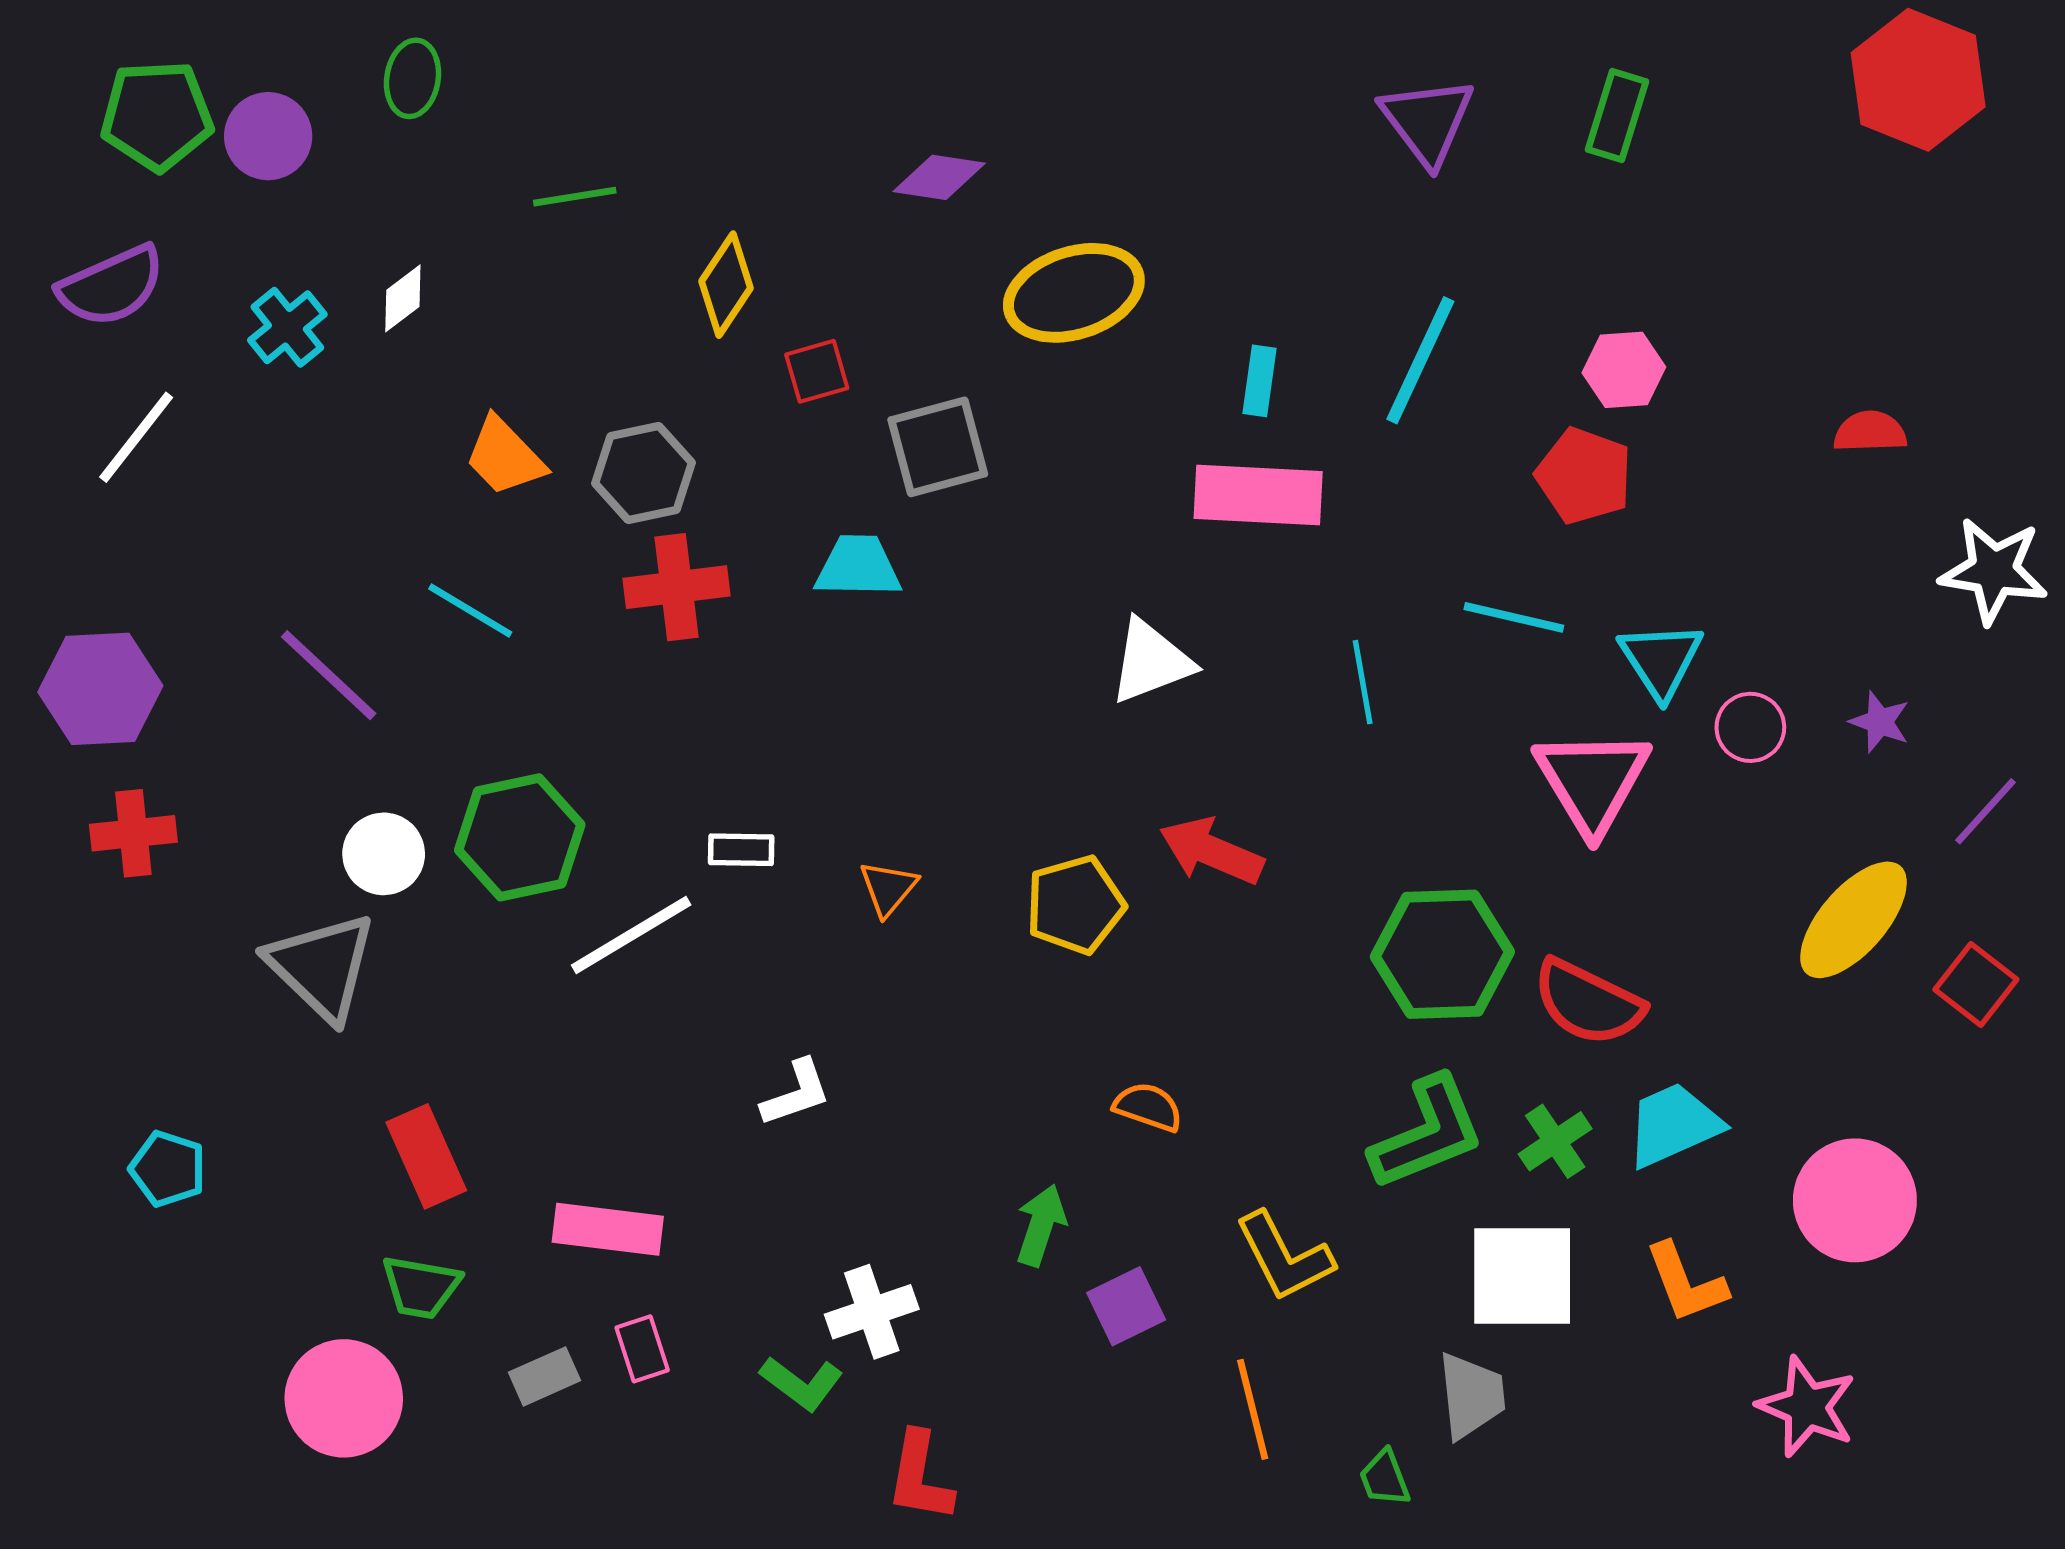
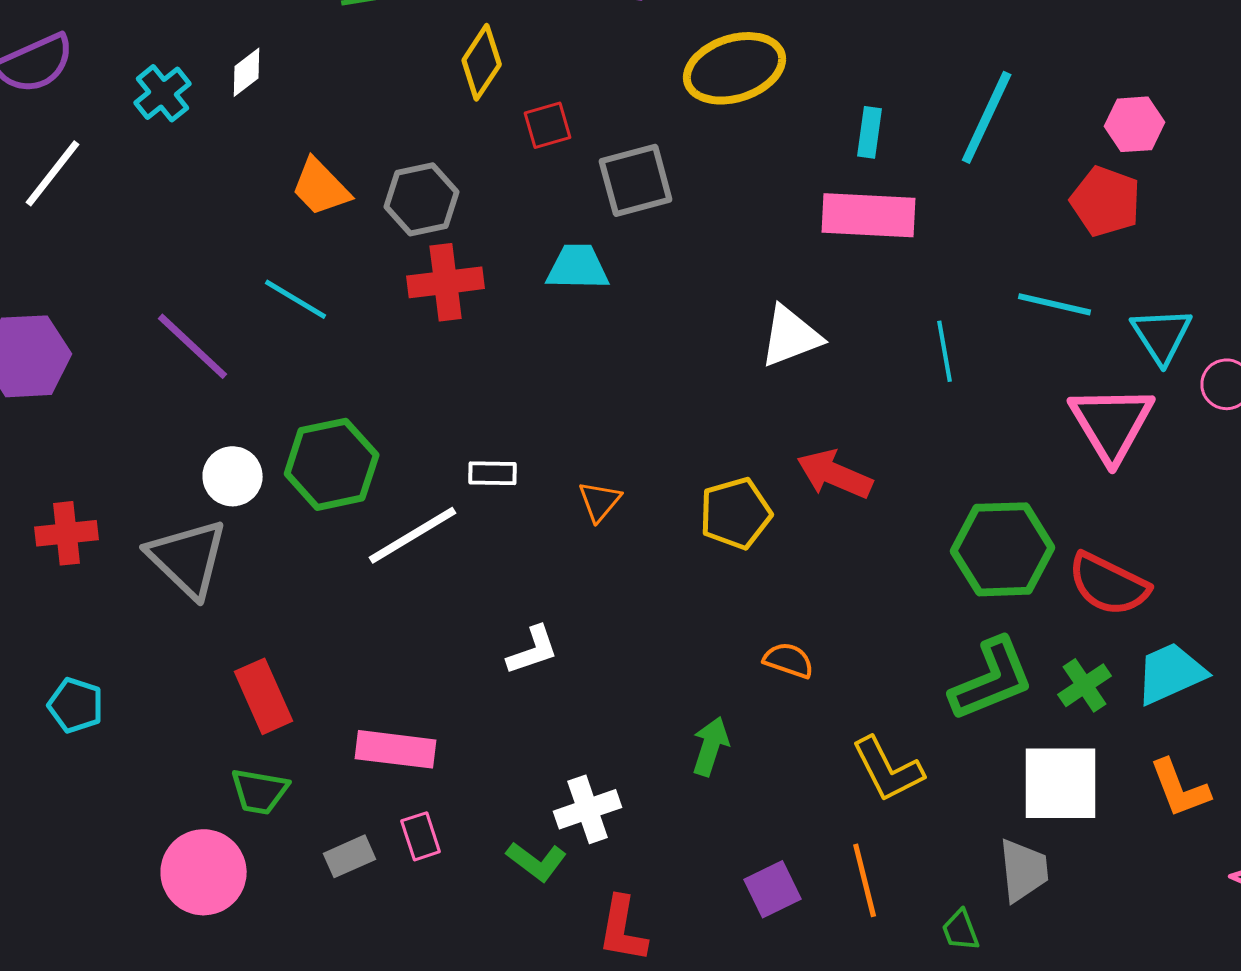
red cross: (133, 833) -> (67, 533), moved
purple square: (1126, 1306) -> (773, 889), moved

